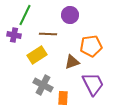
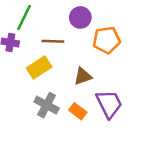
orange pentagon: (91, 46) -> (107, 40), moved
orange rectangle: (63, 98) -> (78, 111), moved, turned -56

